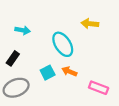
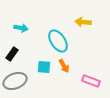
orange arrow: (69, 71) -> (64, 66), turned -144
cyan square: (48, 73) -> (44, 67), turned 32

